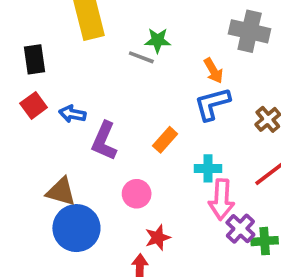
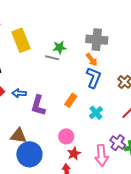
gray cross: (250, 31) -> (97, 40), moved
blue L-shape: (212, 104) -> (94, 78), turned 135
cyan cross: (208, 168) -> (96, 113), turned -32
pink circle: (137, 194) -> (66, 136), moved
pink arrow: (221, 199) -> (101, 155), moved

